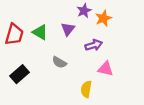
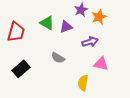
purple triangle: (68, 29) -> (66, 27), turned 32
green triangle: (40, 32) -> (47, 23), moved

